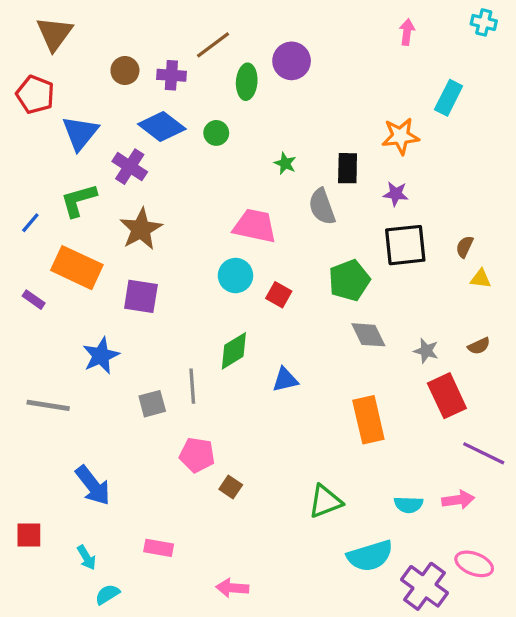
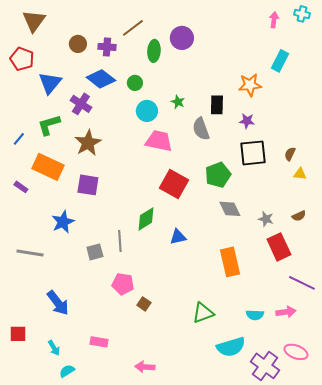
pink arrow: (407, 32) -> (274, 20), moved
cyan circle: (235, 276) -> (147, 111), moved
red square: (279, 295) -> (174, 184), size x1.8

